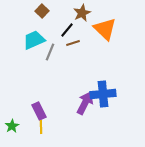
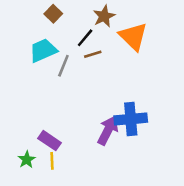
purple rectangle: (39, 111) -> (49, 141), turned -30
green star: (12, 126) -> (27, 160), moved

